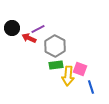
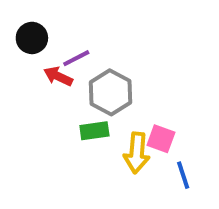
black circle: (12, 28) -> (32, 38), moved
green rectangle: (56, 65) -> (94, 131), moved

